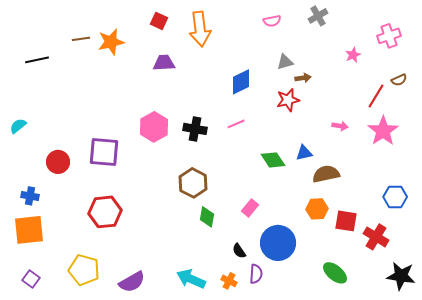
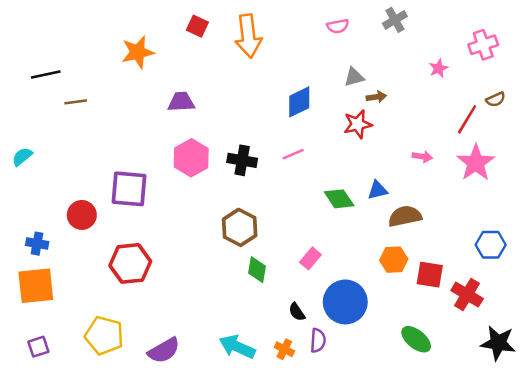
brown line: (81, 39) -> (76, 102), moved
purple trapezoid: (164, 63) -> (181, 102), moved
red circle: (58, 162) -> (82, 215), moved
purple square: (31, 279) -> (38, 347), turned 36

